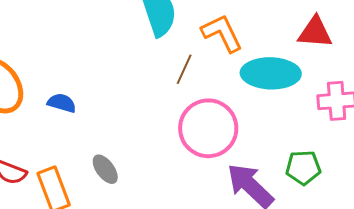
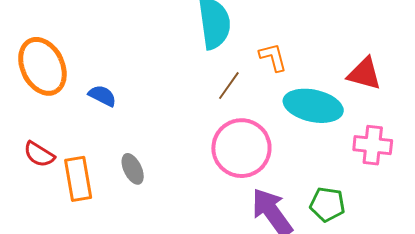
orange L-shape: (222, 33) -> (273, 57), size x0.7

